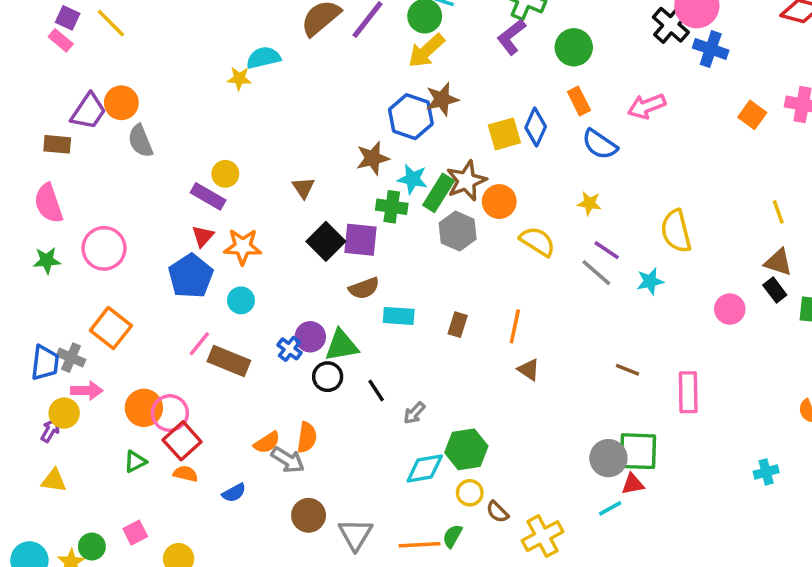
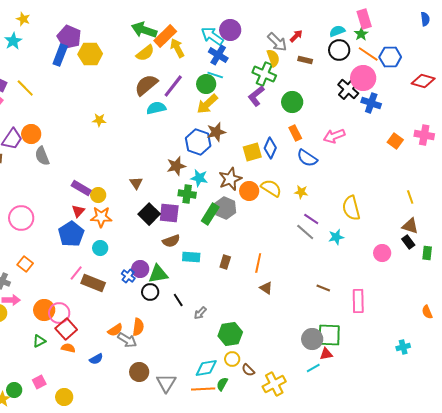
cyan semicircle: (263, 58) -> (156, 108), moved
yellow circle: (225, 174) -> (98, 195), moved
green rectangle: (439, 193) -> (210, 214), moved
yellow semicircle: (537, 241) -> (271, 188), moved
orange square: (111, 328) -> (25, 264), size x0.7
cyan diamond: (425, 469) -> (206, 368), moved

